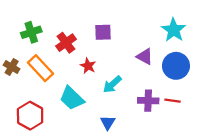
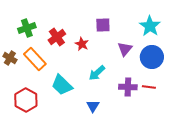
purple square: (103, 32) -> (103, 25), moved
purple triangle: (145, 57) -> (125, 49), turned 42
red star: (88, 66) -> (82, 44), moved

